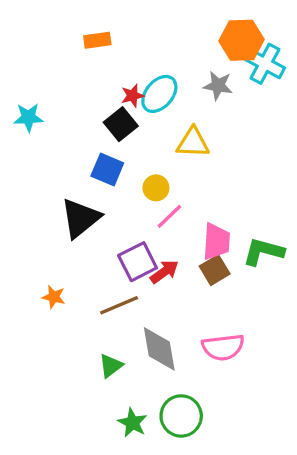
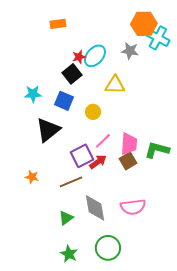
cyan star: (29, 117) -> (33, 94), moved
pink line: (169, 216) -> (103, 141), moved
green star: (132, 423) -> (69, 254), moved

